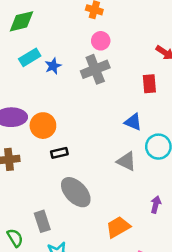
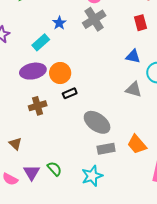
cyan rectangle: (30, 57) -> (41, 42), moved
black rectangle: (59, 153) -> (70, 93), moved
gray rectangle: (42, 221) -> (106, 149), moved, turned -72
orange trapezoid: (118, 227) -> (137, 144), turned -90

